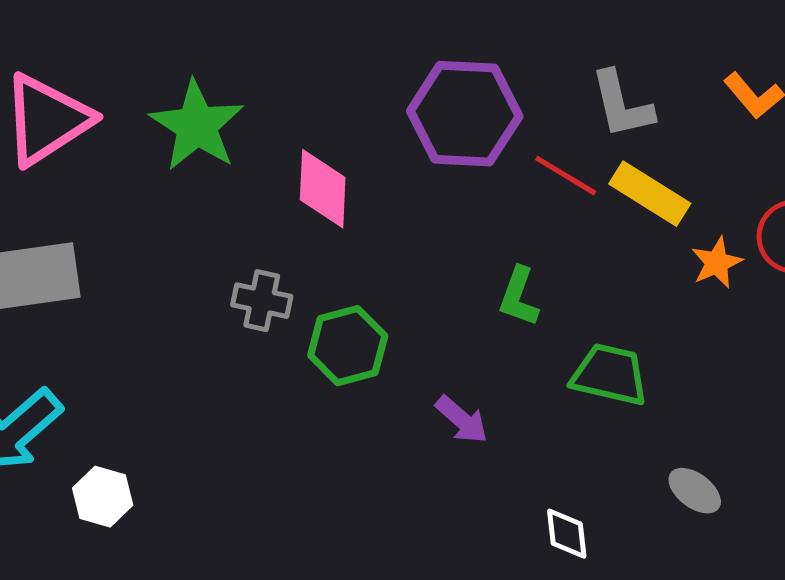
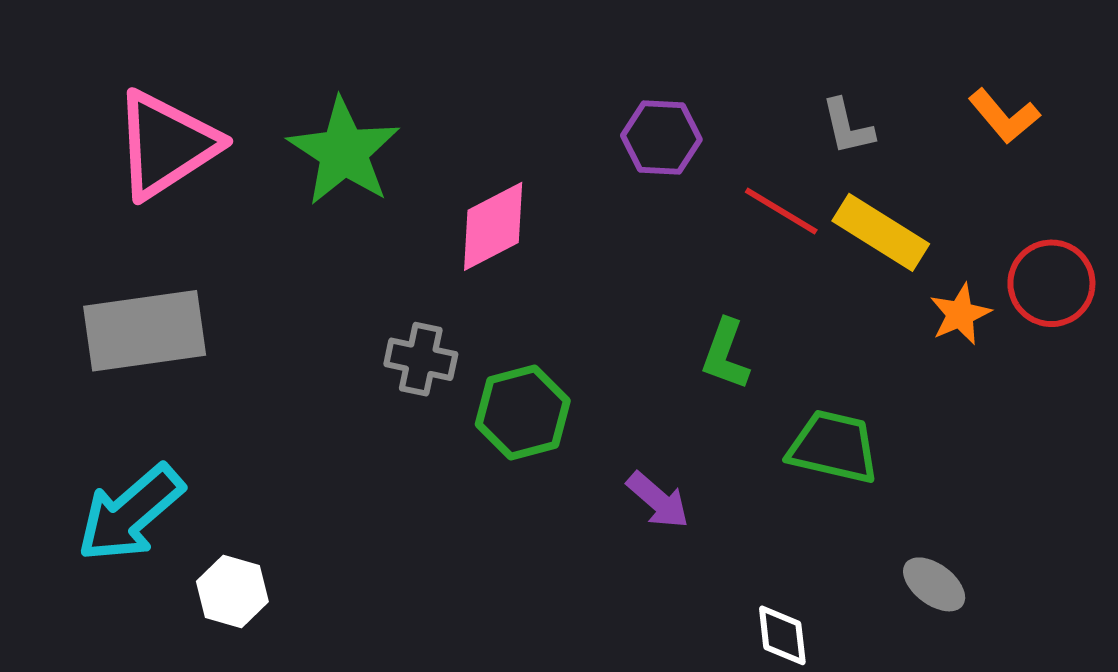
gray L-shape: (622, 105) -> (848, 127), size x0.7
purple hexagon: (465, 114) -> (661, 138), size x0.6
pink diamond: (323, 189) -> (493, 226), turned 60

